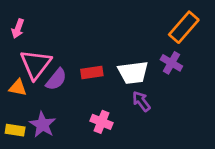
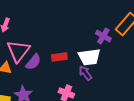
purple cross: (171, 63) -> (103, 36), moved
purple arrow: (141, 101) -> (85, 73), moved

